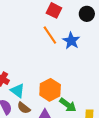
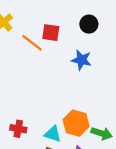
orange line: (50, 35) -> (32, 43), moved
cyan triangle: (17, 91) -> (53, 134), moved

